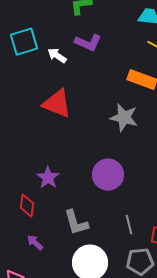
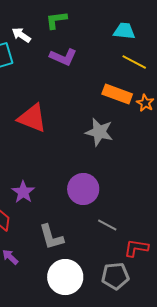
white arrow: (57, 56) -> (21, 35), moved
gray line: (129, 225) -> (107, 225), moved, turned -48

